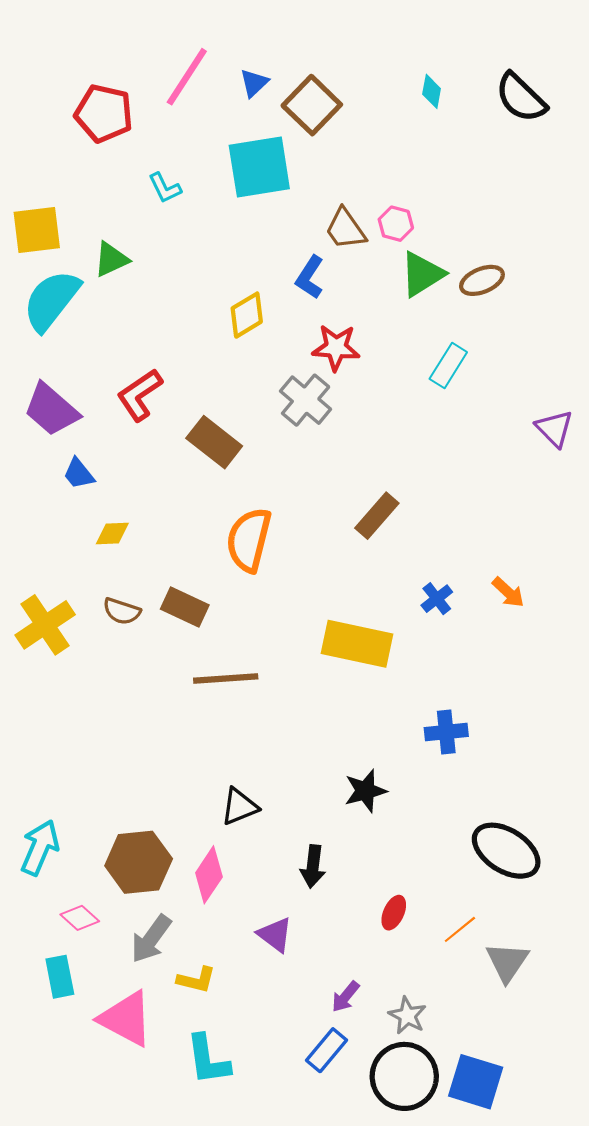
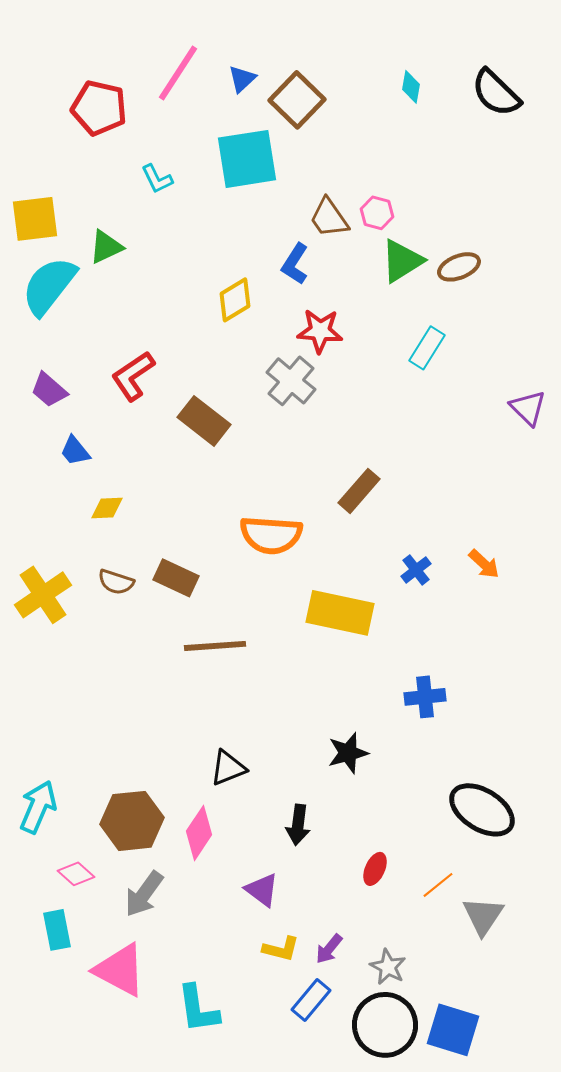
purple trapezoid: (51, 410) -> (49, 390), size x0.7
orange semicircle: (249, 540) -> (271, 535), moved, turned -100
yellow L-shape: (196, 980) -> (281, 949), moved

